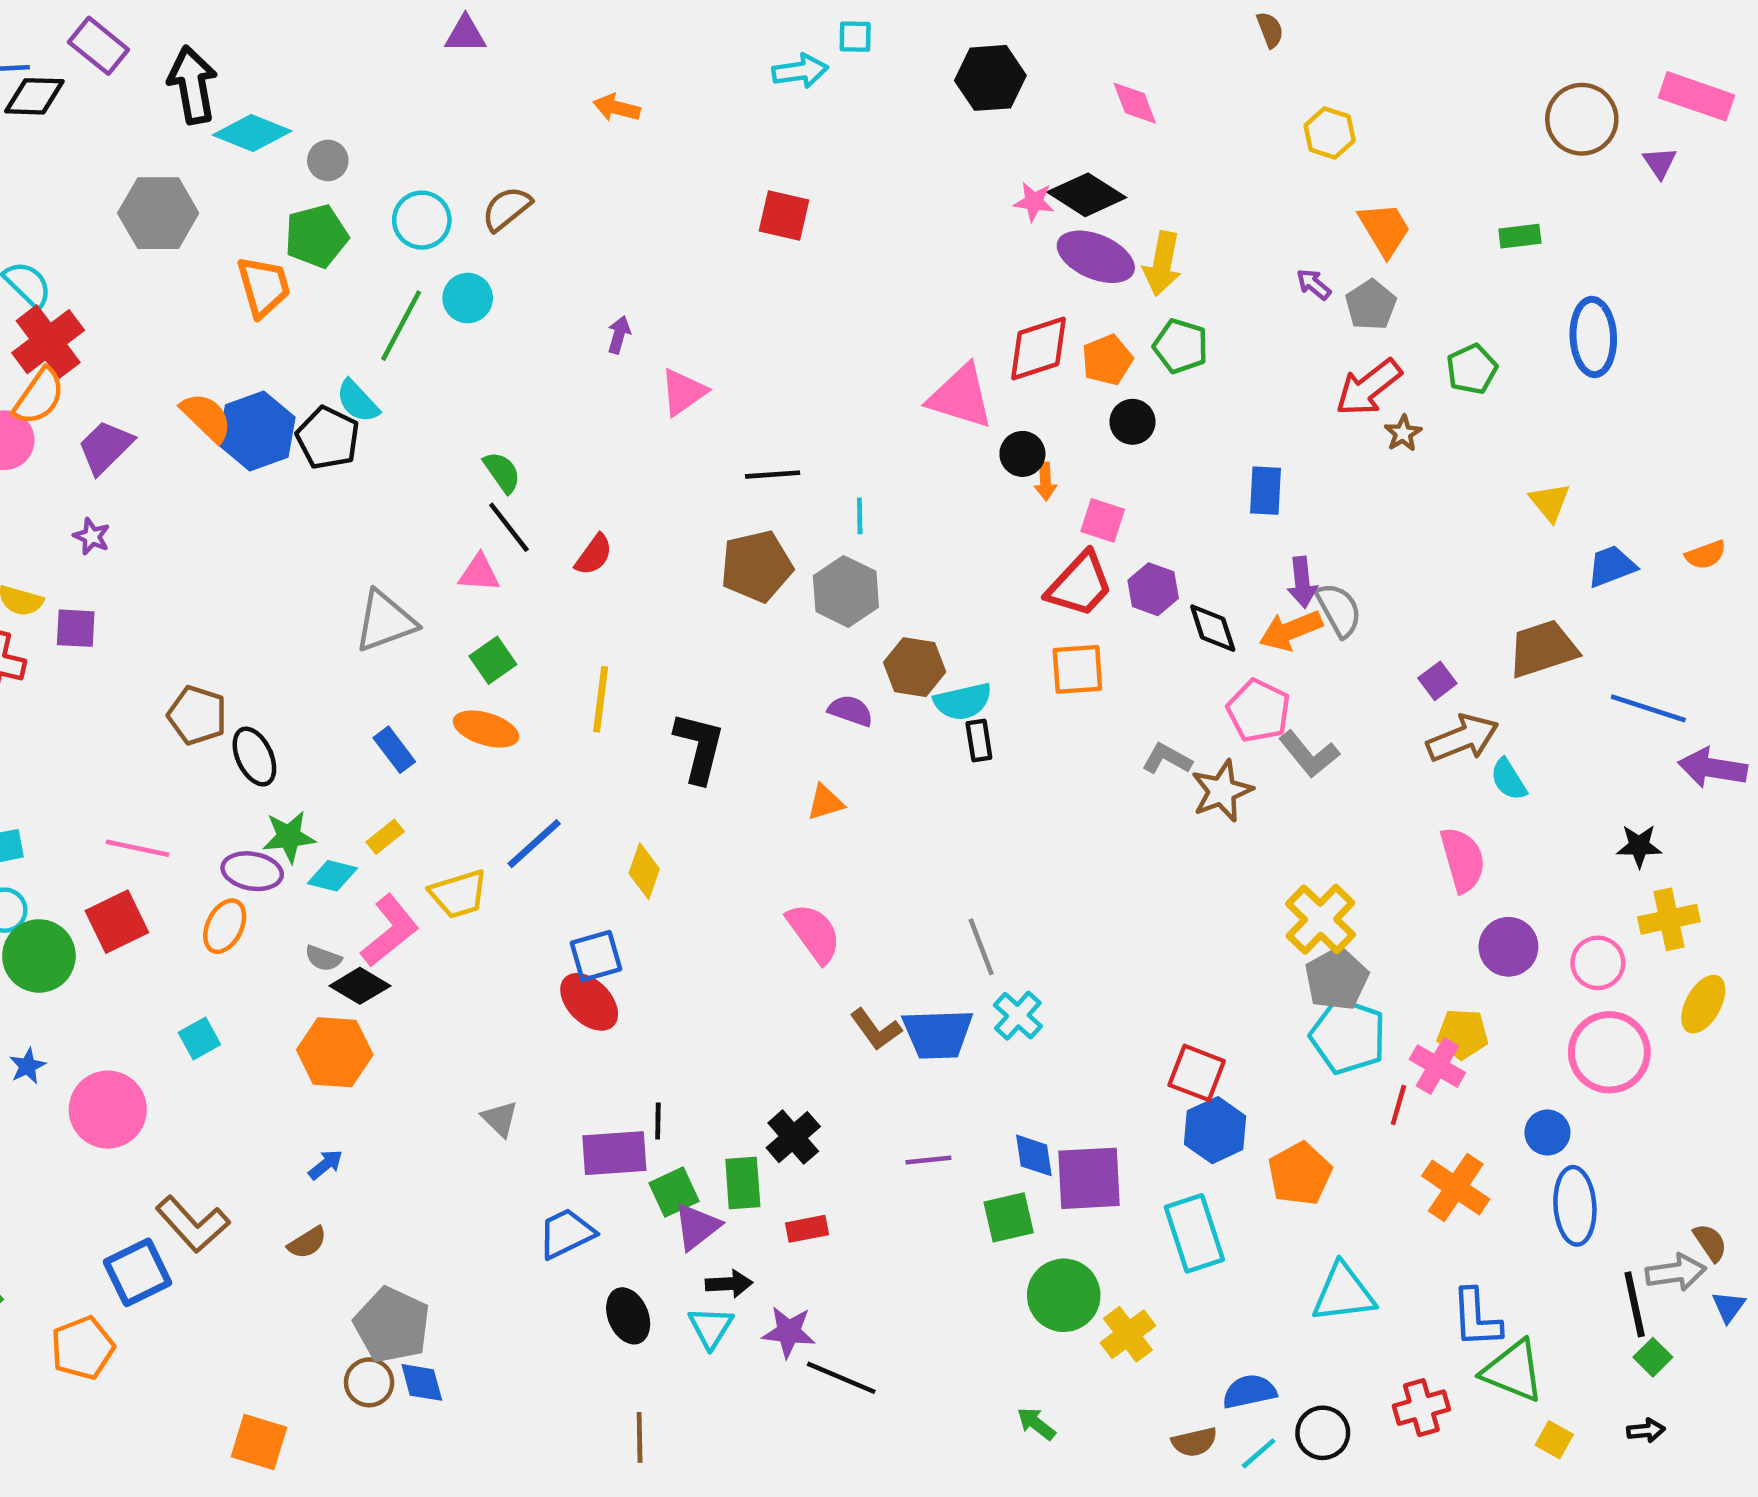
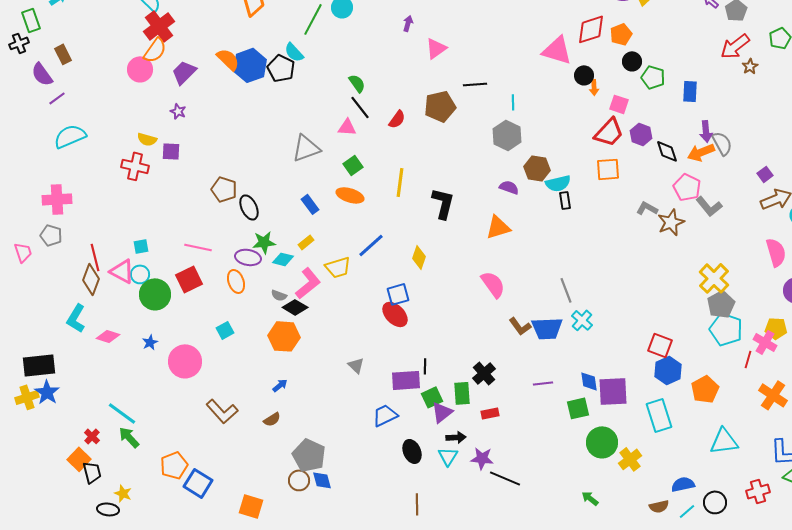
green pentagon: (1181, 346) -> (653, 77), moved
brown pentagon: (757, 566) -> (440, 106), moved
orange triangle: (825, 802) -> (498, 227), size x1.5
orange ellipse: (225, 926) -> (236, 281), turned -45
blue square: (138, 1272) -> (198, 483), moved, turned -32

